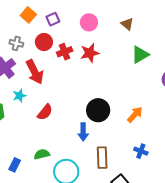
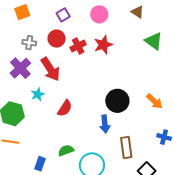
orange square: (28, 15) -> (22, 12), moved, turned 35
green triangle: (140, 55) -> (154, 41), turned -48
orange arrow: (135, 115) -> (154, 101), turned 96

